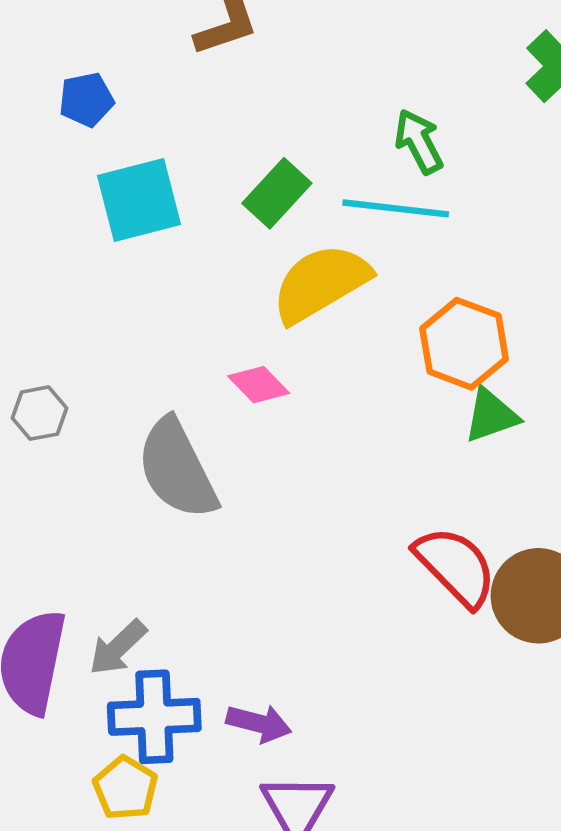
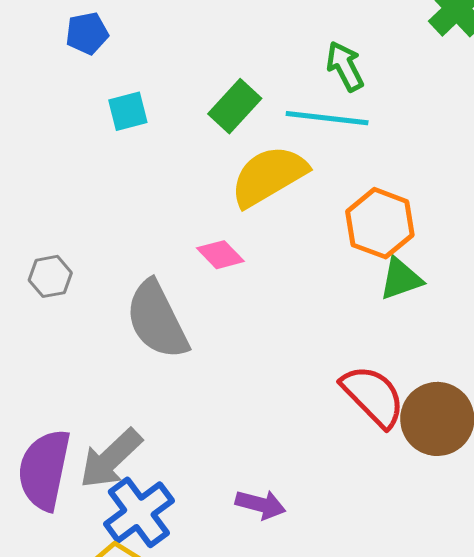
cyan square: (139, 200) -> (128, 111), size x0.6
gray arrow: (118, 648) -> (111, 459), size x1.4
blue cross: (154, 717) -> (139, 512), turned -34
purple arrow: (259, 723) -> (260, 504), moved

